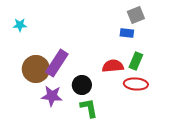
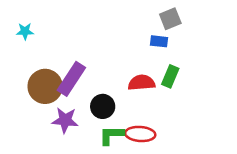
red ellipse: (136, 84) -> (140, 134), moved
green L-shape: (89, 108) -> (111, 135), turned -80

